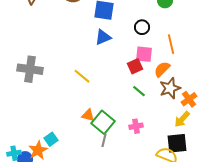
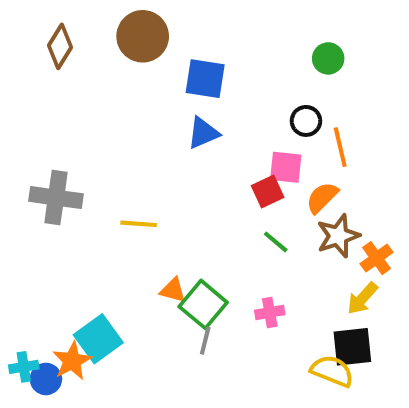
black circle: (142, 27) -> (306, 121), moved
yellow line: (82, 76) -> (139, 224), moved, turned -36
cyan square: (51, 139) -> (98, 339), size x1.6

